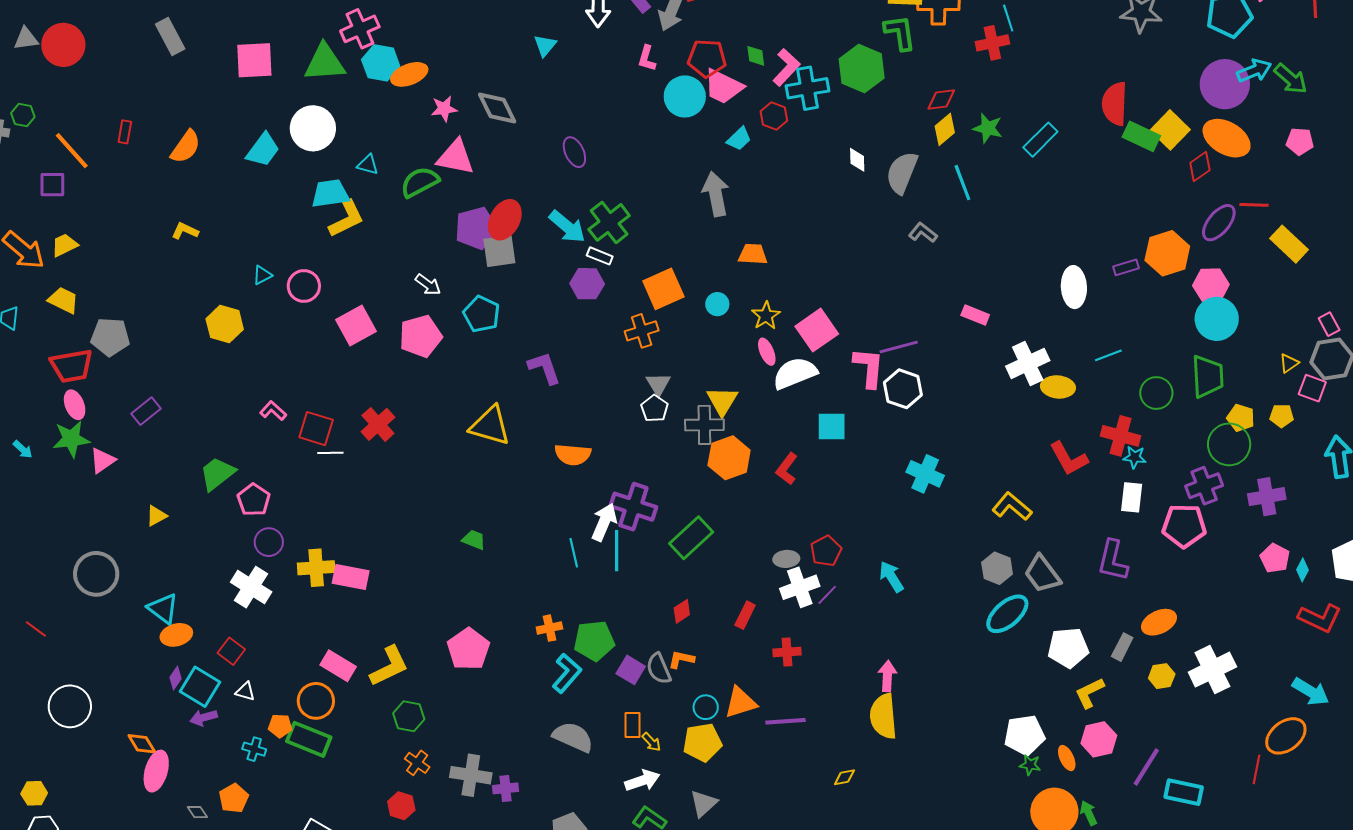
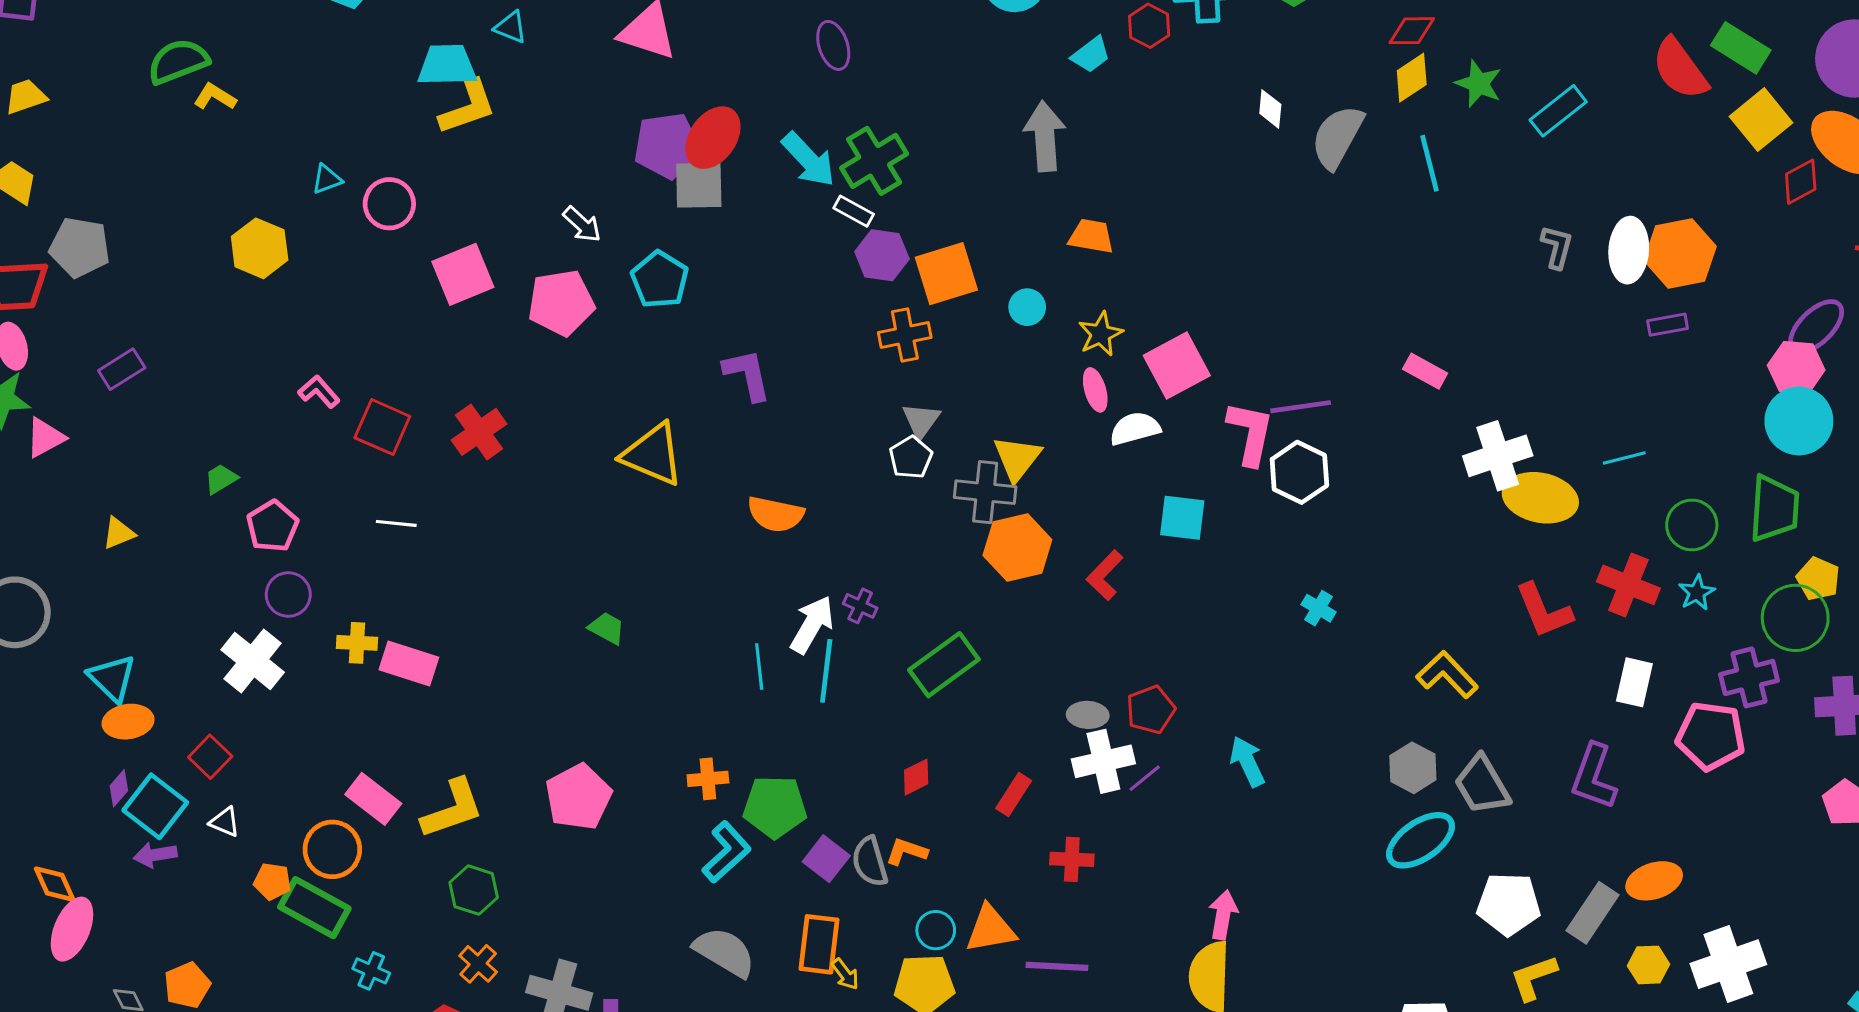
red semicircle: (1115, 104) -> (1680, 69), turned -45
green rectangle: (1141, 136) -> (1741, 48), moved
green semicircle: (420, 182) -> (178, 61), moved
purple ellipse: (1219, 223) -> (1816, 327), moved
gray L-shape: (923, 233) -> (1557, 247), moved, turned 60
orange hexagon: (1167, 253) -> (1680, 253), moved
purple hexagon: (587, 284) -> (882, 255), moved
white ellipse: (1074, 287) -> (1629, 250), moved
white semicircle: (795, 373) -> (1135, 429), size x0.7
yellow ellipse: (1058, 387) -> (1540, 498), size x1.4
white line: (330, 453) -> (396, 523), moved
cyan star: (1135, 457) -> (1697, 593), moved, turned 30
green trapezoid: (217, 474) -> (221, 479), size x0.6
cyan cross: (925, 474) -> (1319, 608), size x0.6
purple cross: (633, 507) -> (860, 606), size x0.5
yellow cross: (316, 568) -> (357, 643), size x0.7
gray rectangle: (1122, 647) -> (1593, 913), size x1.4
orange rectangle: (632, 725) -> (819, 944), size x1.4
cyan cross: (254, 749) -> (371, 971), moved

